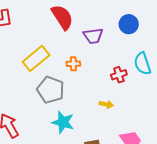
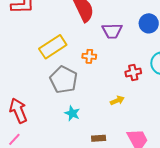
yellow arrow: (106, 104) -> (117, 100), turned -40
cyan star: (63, 122) -> (72, 113), size x0.7

